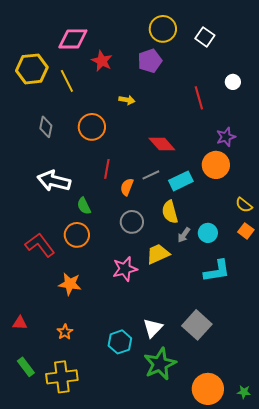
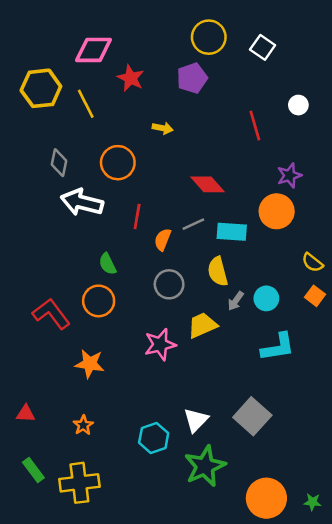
white arrow: (54, 181) -> (82, 202), moved
cyan rectangle: (181, 181) -> (232, 232), turned 30

